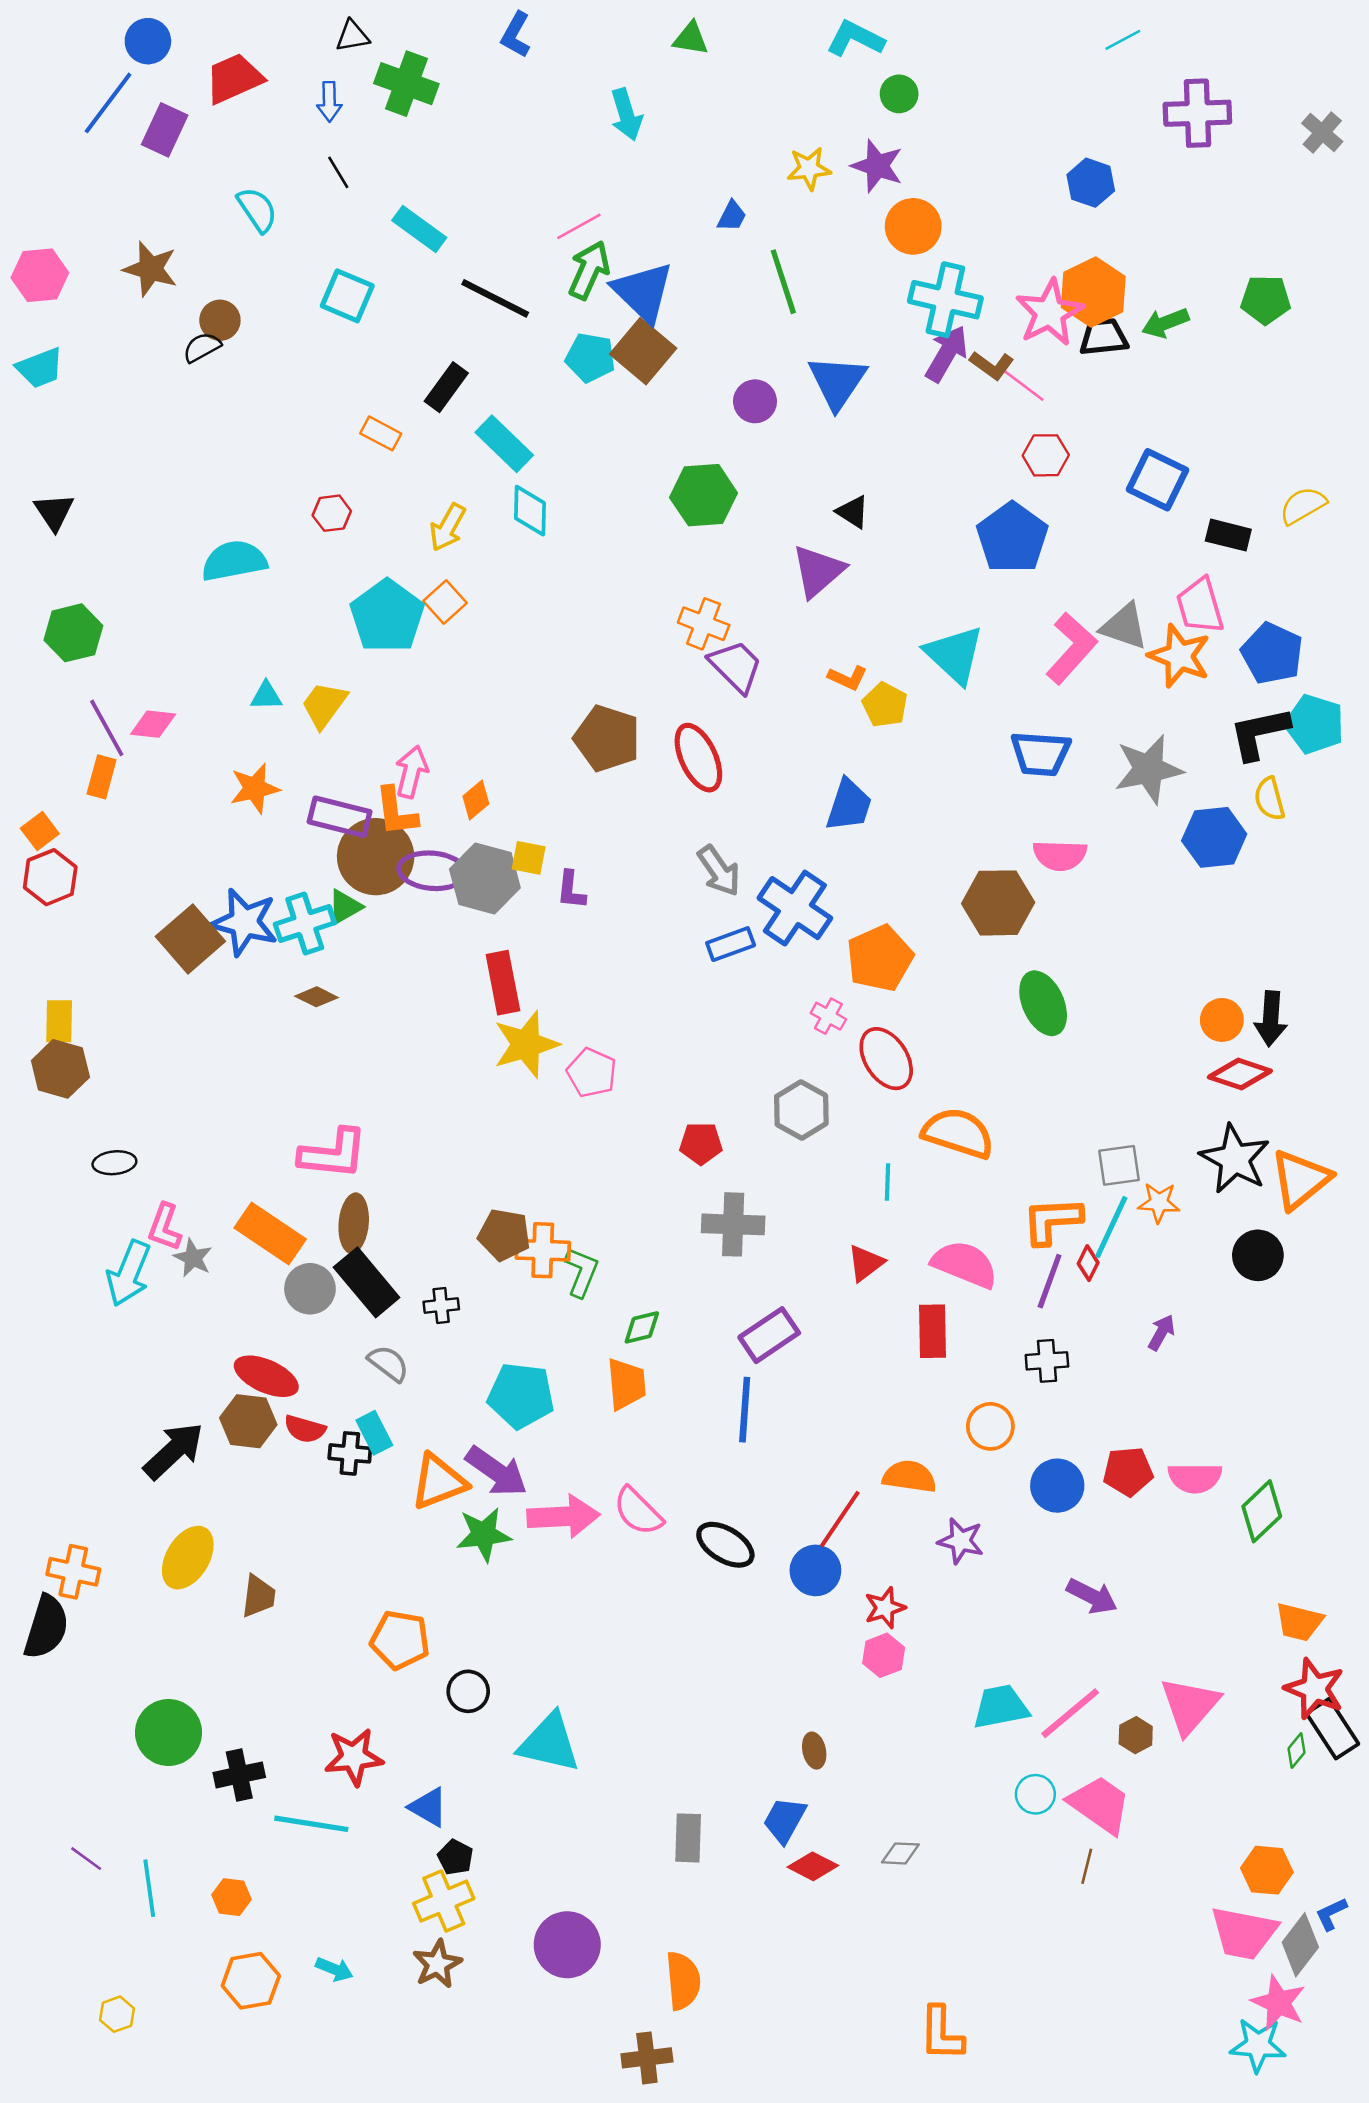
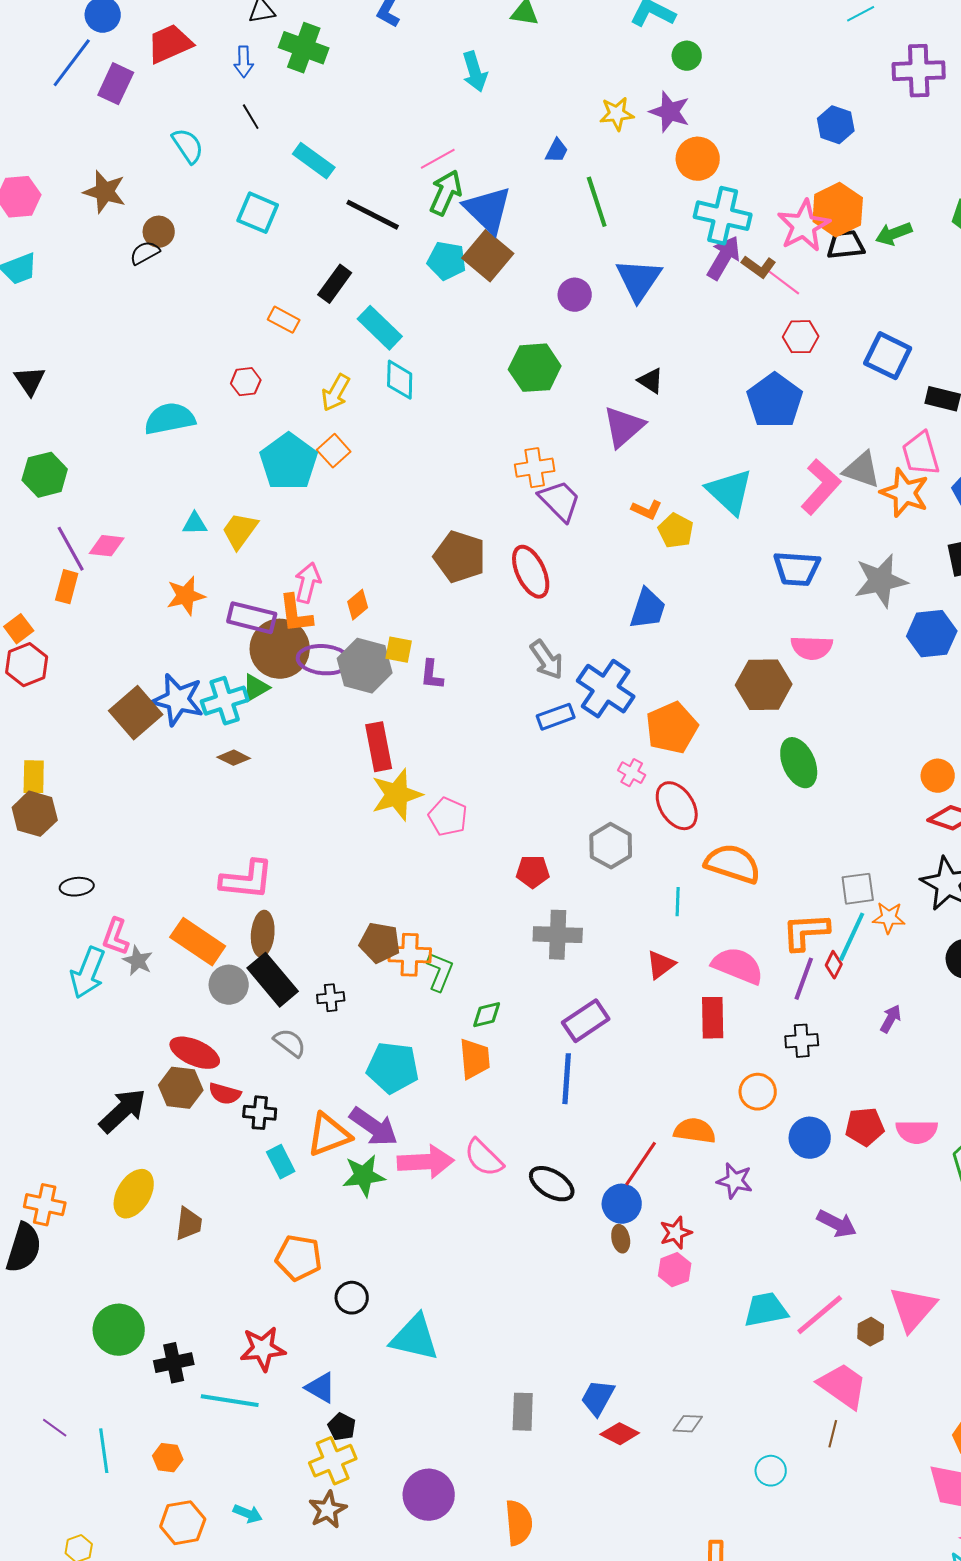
orange cross: (704, 624) -> (535, 468), turned -30
cyan rectangle: (374, 1433) -> (281, 1162), moved
brown ellipse: (814, 1751) -> (621, 1239), moved
cyan circle: (1035, 1794) -> (771, 1471), moved

